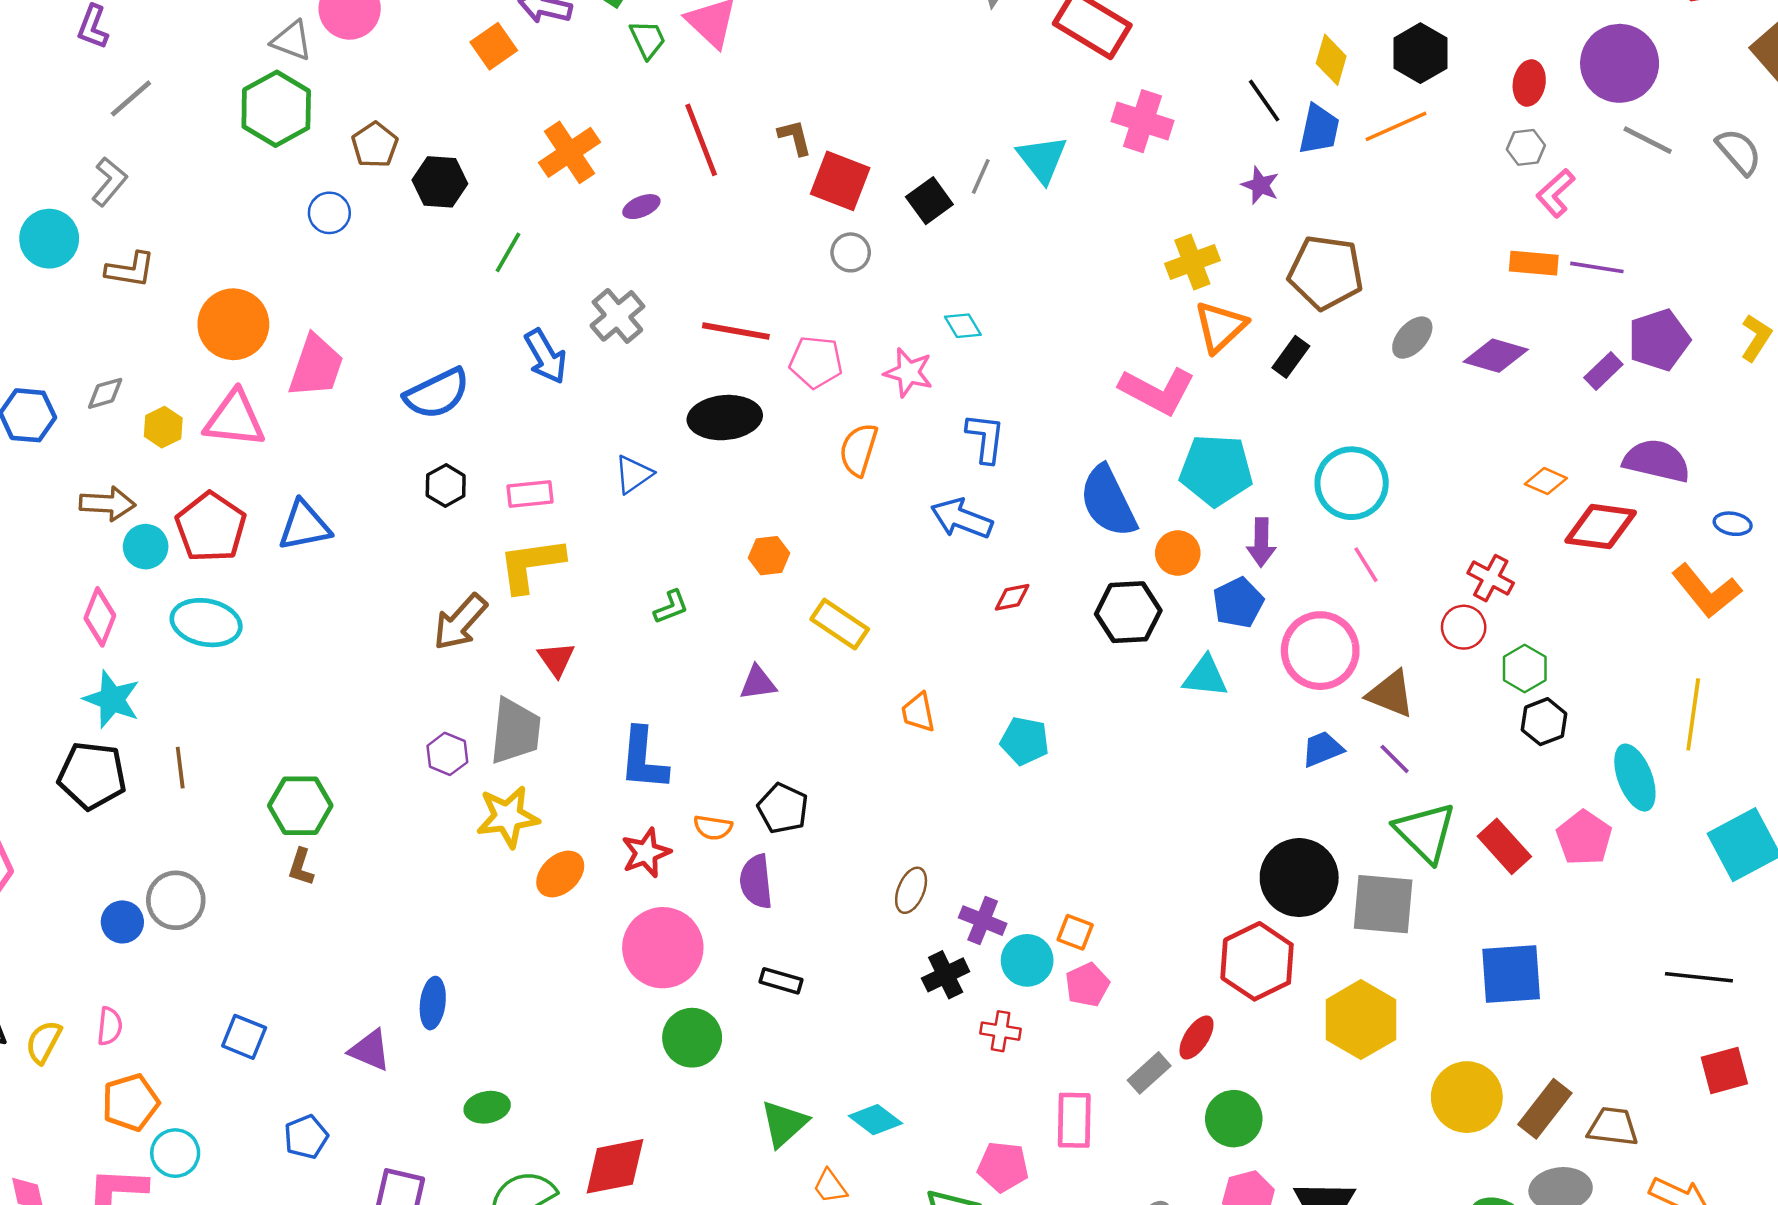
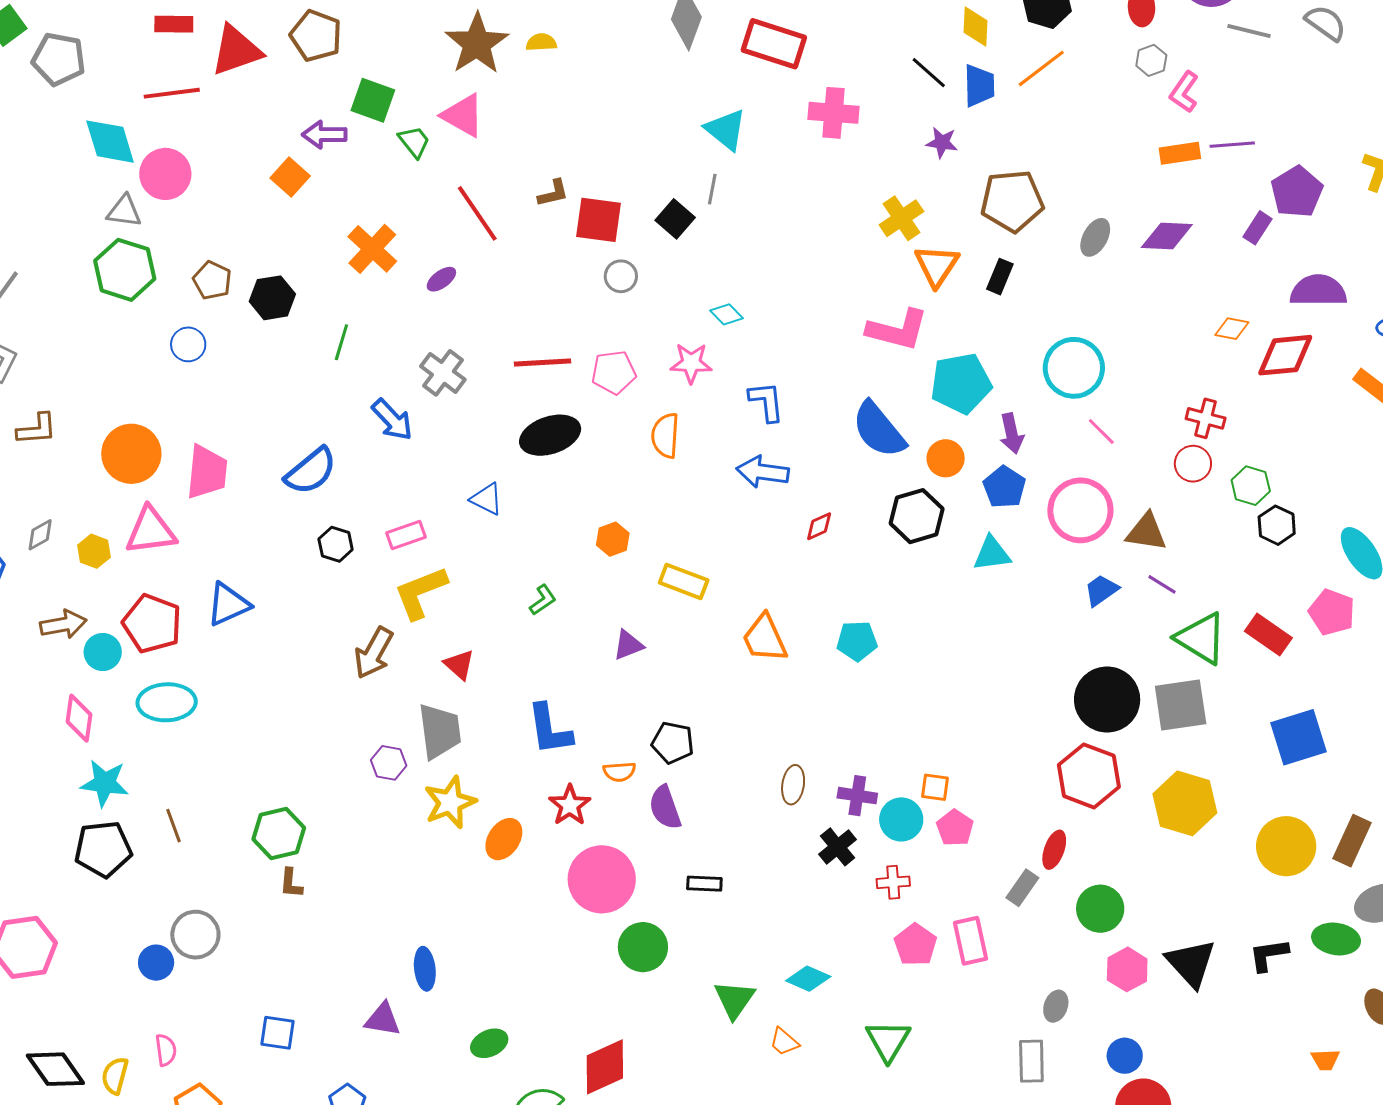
brown L-shape: (795, 137) -> (553, 193), turned 104
cyan triangle: (1042, 159) -> (726, 130), moved
blue triangle: (634, 474) -> (487, 499), turned -45
orange trapezoid: (918, 712) -> (765, 638), size x1.5
pink pentagon: (1003, 1167) -> (915, 945), moved, turned -30

